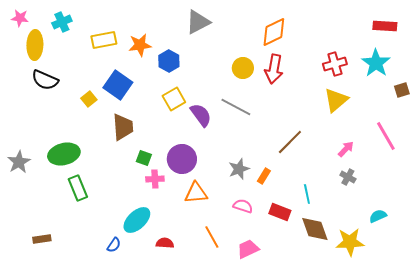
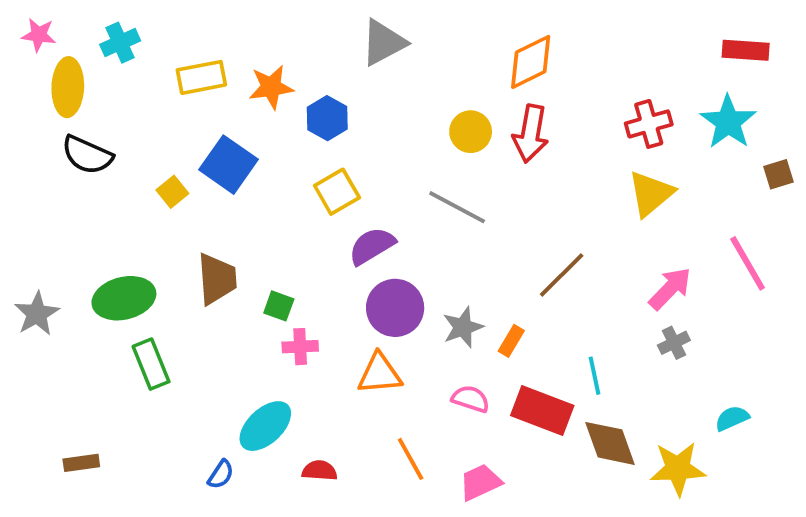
purple semicircle: (201, 115) -> (372, 246), moved, turned -85
brown trapezoid: (123, 127) -> (217, 279), moved
pink arrow: (346, 149) -> (670, 289), size x1.4
purple circle: (182, 159) -> (395, 308), moved
gray cross: (348, 177) -> (674, 343), turned 35
red rectangle: (280, 212) -> (542, 411), size x1.4

